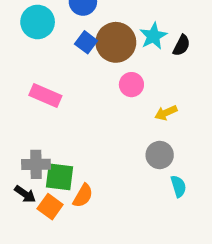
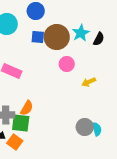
blue square: (86, 42) -> (38, 37), turned -32
gray circle: (160, 155) -> (85, 127), moved
orange semicircle: (83, 196) -> (27, 108), moved

